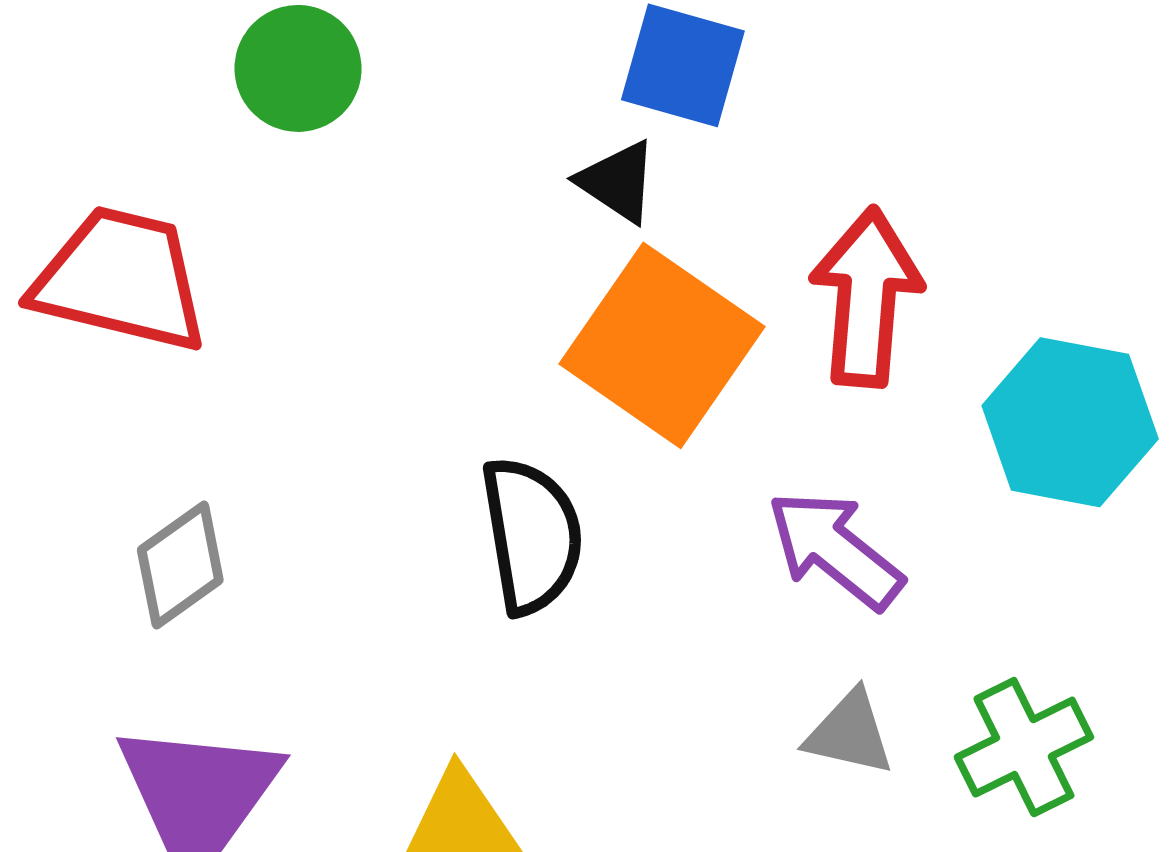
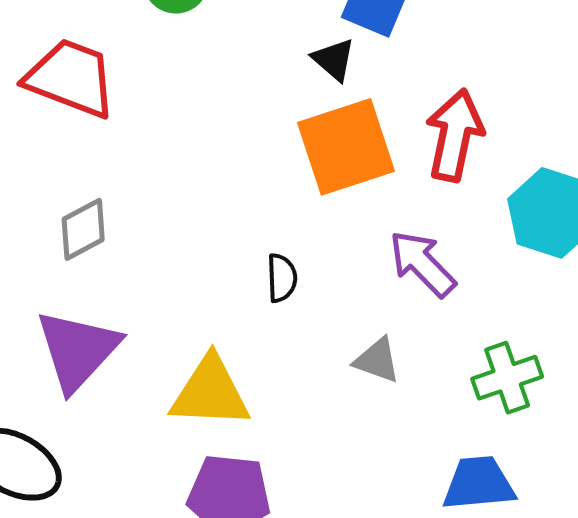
orange square: (662, 345) -> (346, 147), turned 30
black semicircle: (532, 535) -> (282, 278), moved, size x0.6
gray triangle: (850, 733) -> (377, 360), moved

